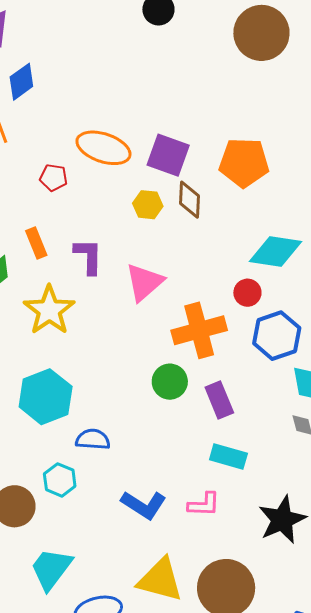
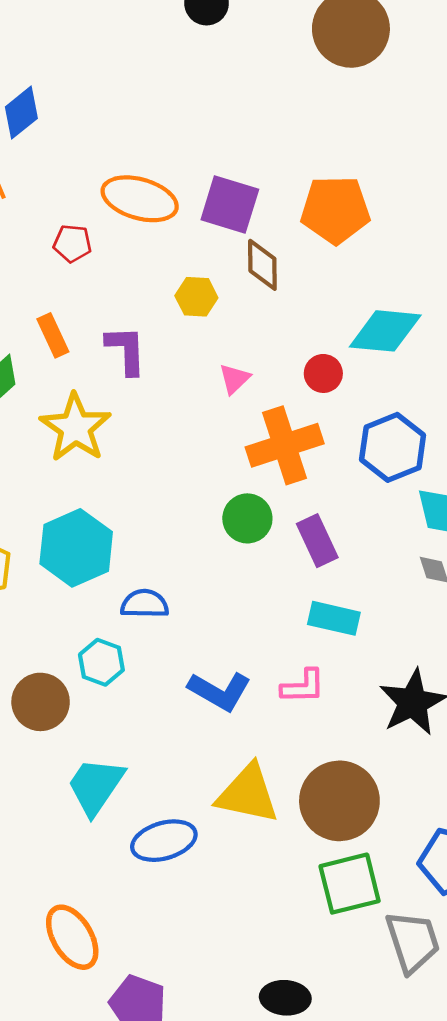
yellow hexagon: (148, 205) -> (196, 297), moved
pink triangle: (144, 282) -> (234, 379), moved, size x0.6
red circle: (247, 293) -> (323, 373), moved

